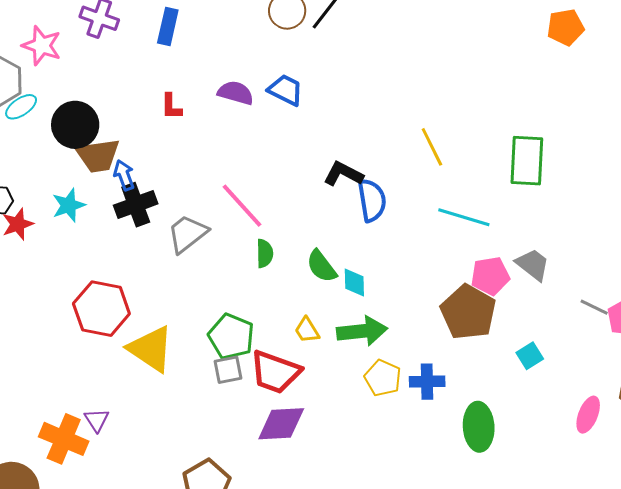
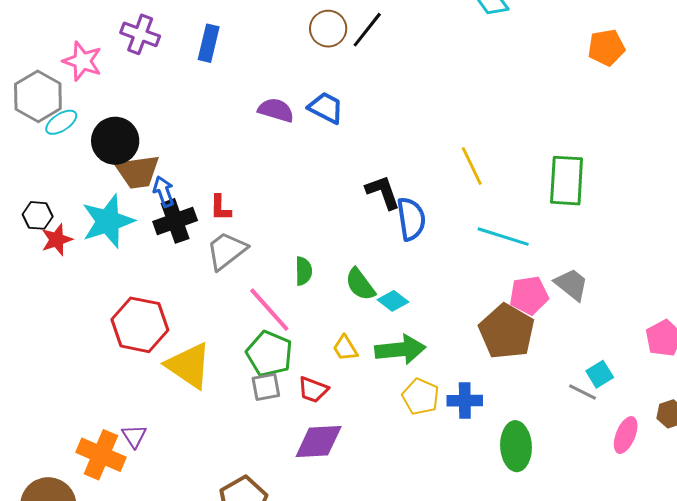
red L-shape: (171, 106) -> (220, 208), moved
black L-shape: (343, 174) -> (383, 192), turned 42
cyan star: (69, 205) -> (108, 221), size x1.6
pink line: (242, 206) -> (269, 310), moved
cyan diamond: (354, 282) -> (393, 301), turned -52
gray line: (594, 307) -> (583, 392), moved
cyan square: (530, 356) -> (600, 374), moved
red trapezoid: (275, 372) -> (313, 390), size x0.6

